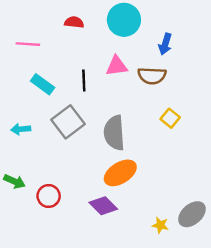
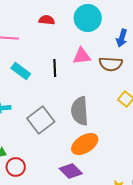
gray square: (68, 122) -> (41, 120), moved
red circle: (49, 196) -> (16, 167), moved

